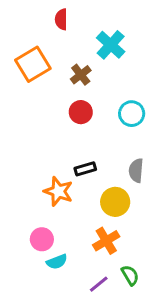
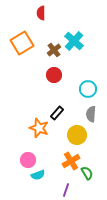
cyan cross: (111, 45) -> (74, 41), moved
cyan circle: (132, 114) -> (88, 89), moved
black rectangle: (85, 169) -> (57, 113), turned -32
green semicircle: (130, 275) -> (87, 173), moved
purple line: (99, 284) -> (66, 190), turned -32

